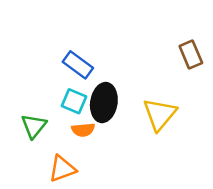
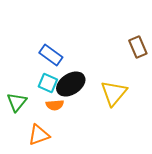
black ellipse: (104, 103) -> (71, 84), turned 48

